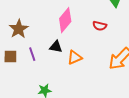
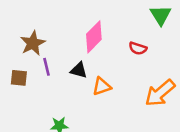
purple line: (32, 54) -> (46, 67), moved

